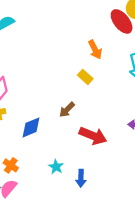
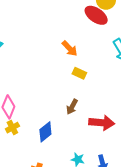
orange arrow: (95, 50) -> (70, 48), moved

